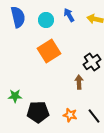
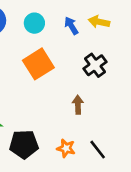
blue arrow: (69, 15) -> (71, 26), moved
black cross: (92, 62) -> (95, 65), moved

